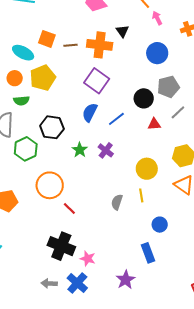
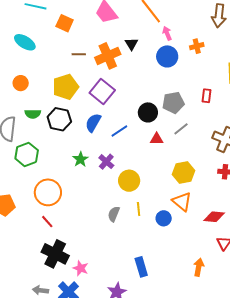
orange square: (47, 39) -> (65, 23), moved
orange cross: (100, 45) -> (108, 56), turned -35
cyan ellipse: (23, 53) -> (25, 42), moved
blue circle: (157, 53) -> (167, 56), moved
yellow pentagon: (43, 78) -> (66, 87), moved
green semicircle: (21, 101) -> (33, 114), moved
black hexagon: (52, 127) -> (59, 119), moved
yellow circle: (147, 169) -> (129, 181), moved
red line: (69, 208) -> (47, 222), moved
blue circle: (160, 225) -> (164, 218), moved

